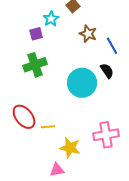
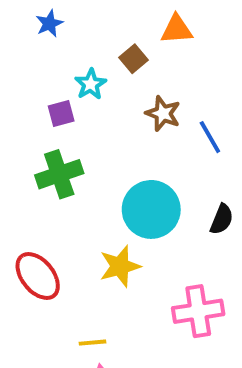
black semicircle: (107, 71) -> (222, 219), moved, turned 56
yellow line: (48, 127) -> (92, 343), moved
yellow star: (70, 148) -> (120, 266), moved, turned -30

